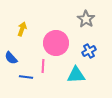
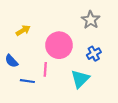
yellow arrow: (22, 29) -> (23, 30), turned 40
cyan triangle: (76, 75) -> (80, 79), turned -42

